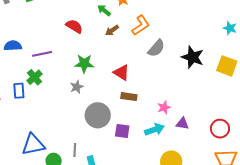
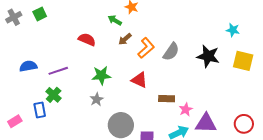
orange L-shape: (141, 25) -> (146, 48), moved
cyan star: (230, 28) -> (233, 30), moved
brown rectangle: (129, 97) -> (167, 99), moved
purple triangle: (182, 123) -> (206, 123), size x1.6

